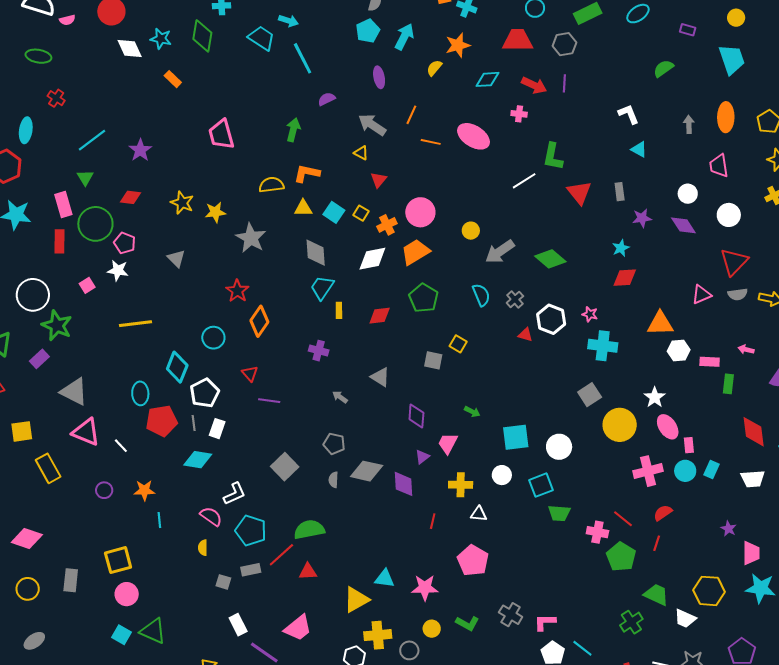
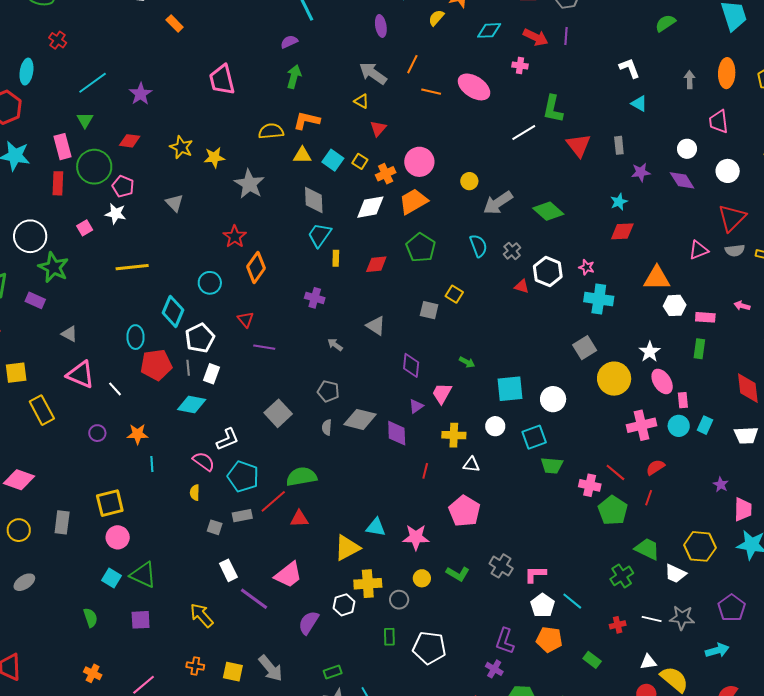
purple semicircle: (327, 99) -> (289, 42), moved
purple rectangle: (39, 359) -> (35, 300), turned 66
green rectangle: (728, 384) -> (699, 349), moved
gray triangle: (74, 392) -> (69, 334), size x0.6

